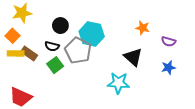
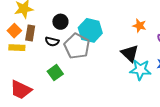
brown rectangle: (29, 53) -> (30, 33), moved, turned 63
green square: (55, 65) -> (55, 73), moved
cyan star: (118, 83) -> (140, 70), moved

